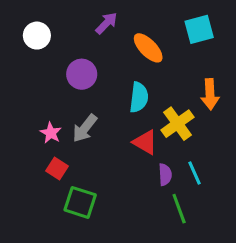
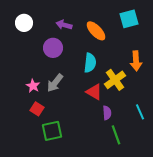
purple arrow: (106, 23) -> (64, 25), moved, turned -119
cyan line: (194, 173) -> (140, 112), moved
green square: (80, 202) -> (52, 131), turned -30

